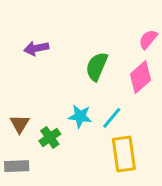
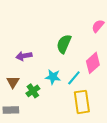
purple arrow: (36, 48) -> (24, 56), moved
pink diamond: (140, 77) -> (93, 63), moved

